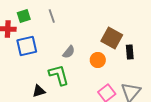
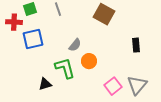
brown square: (112, 38) -> (104, 14), moved
orange circle: (98, 60) -> (89, 61), moved

